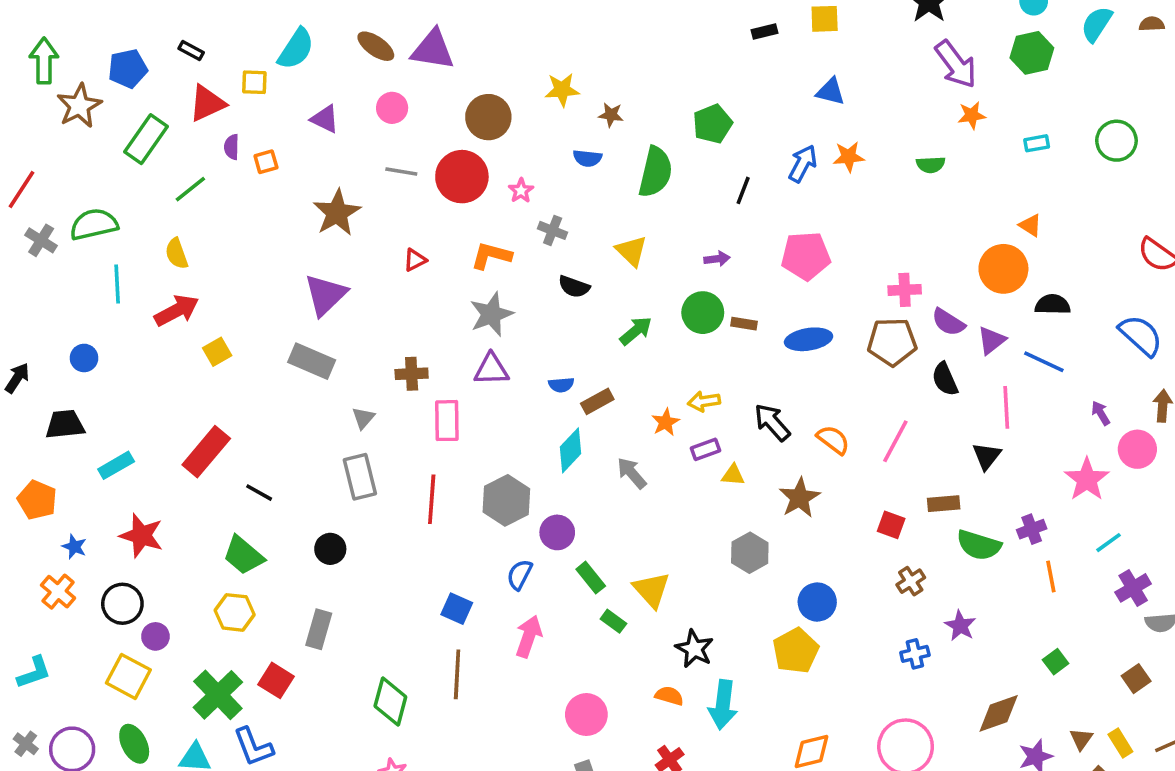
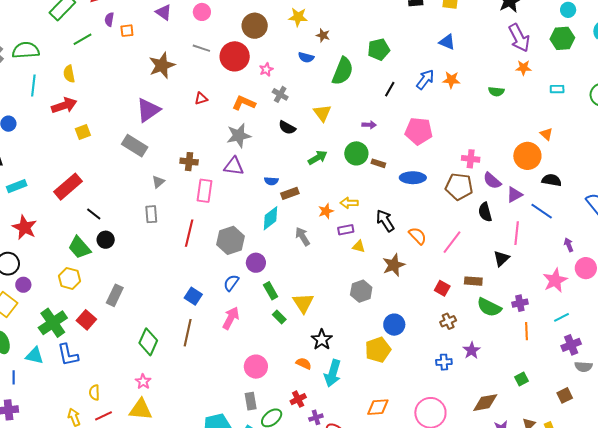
gray rectangle: (360, 477) -> (151, 214), size x0.7
black circle: (330, 549) -> (106, 240), moved

